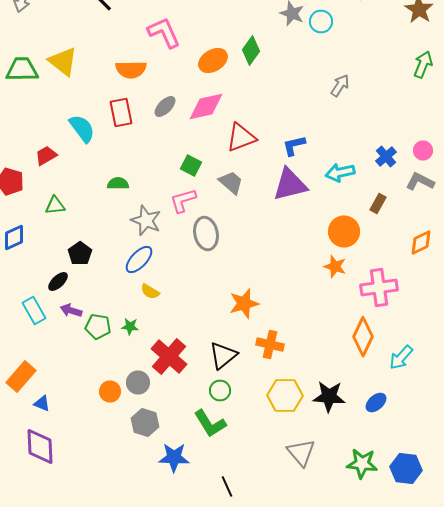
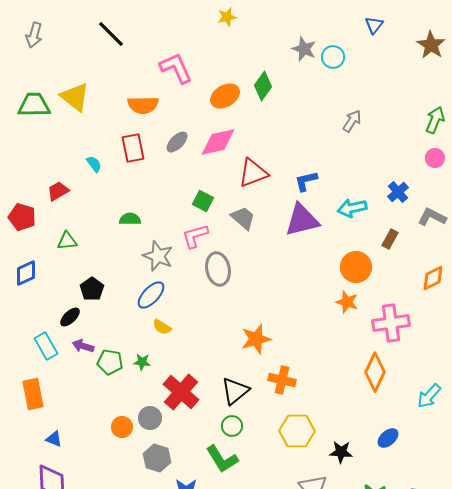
green arrow: (423, 64) -> (435, 120), moved
cyan semicircle: (82, 128) -> (94, 164), size x0.6
pink circle: (423, 150) -> (435, 158), moved
cyan arrow: (401, 358) -> (429, 396), moved
orange rectangle: (21, 376) -> (33, 394), moved, turned -52
black star: (329, 396) -> (341, 452), moved, size x0.7

